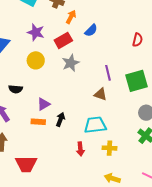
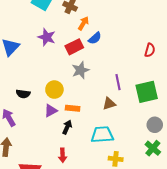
blue semicircle: (91, 30) -> (95, 38), moved
yellow circle: (36, 60) -> (54, 90), moved
brown triangle: (100, 94) -> (109, 104), turned -40
orange rectangle: (38, 122) -> (73, 108), moved
red arrow: (80, 149) -> (63, 155), moved

